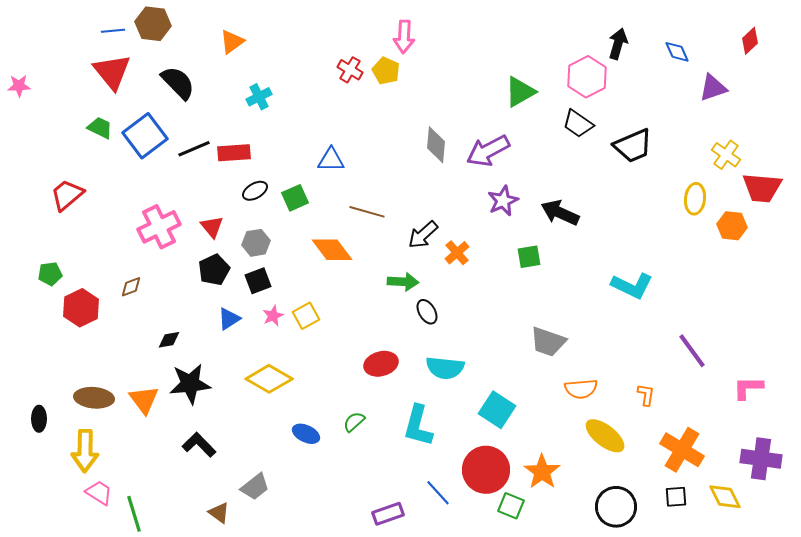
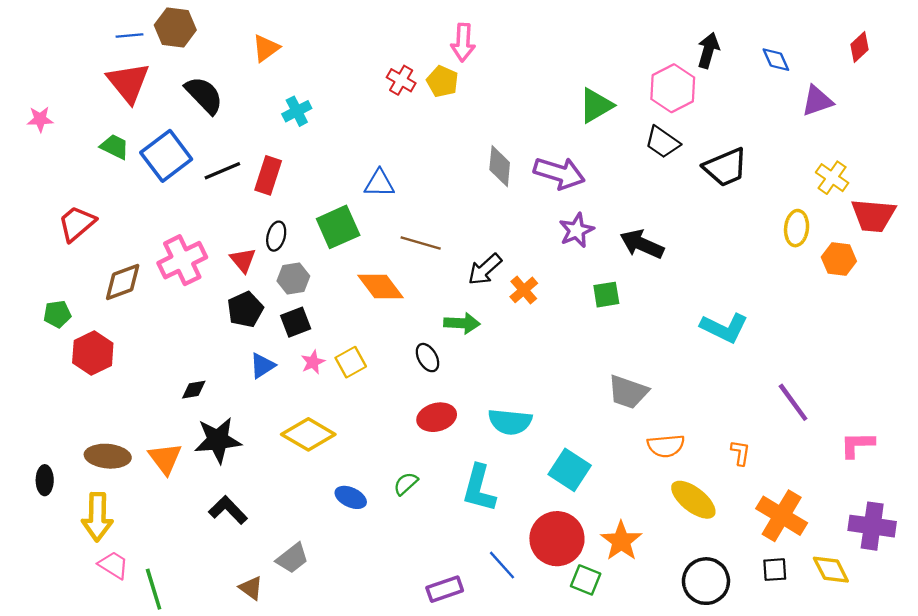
pink star: (19, 86) -> (40, 119), moved
purple arrow: (488, 151) -> (559, 173), turned -135
red rectangle: (234, 153) -> (268, 175), turned -68
black ellipse: (255, 191) -> (276, 236), moved, turned -45
green square: (295, 198) -> (338, 227), size x1.4
brown diamond: (131, 287) -> (123, 282), moved, size x1.6
black ellipse: (427, 312) -> (427, 358), moved

